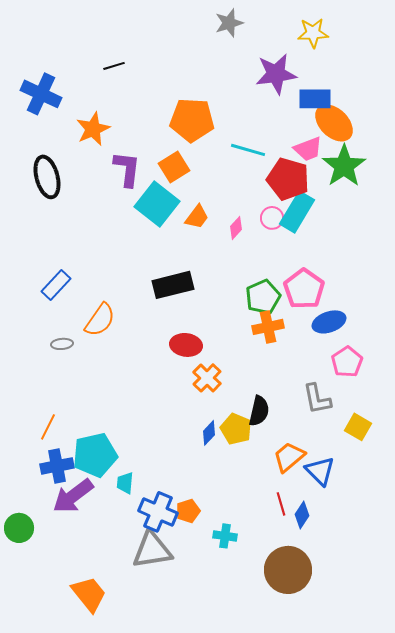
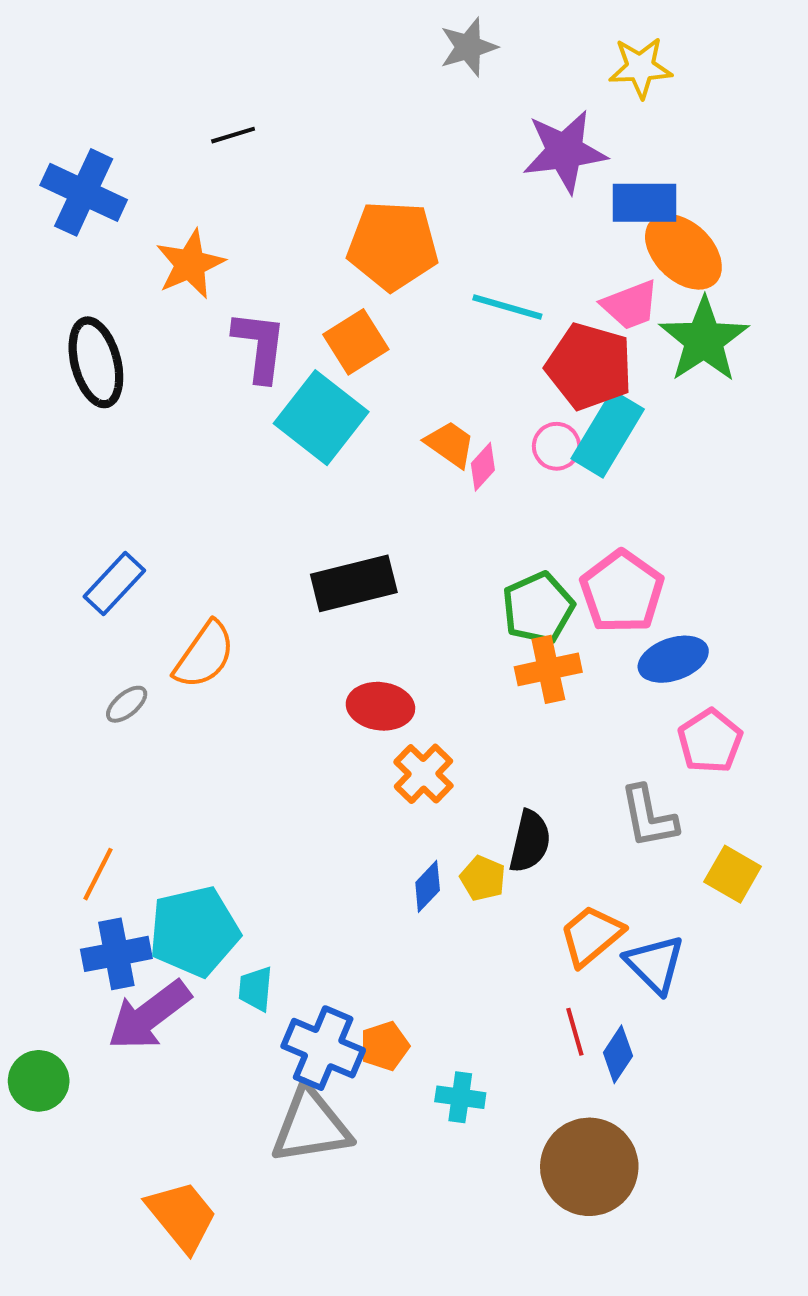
orange trapezoid: (197, 217) -> (450, 444), moved, turned -92
gray ellipse: (62, 344) -> (127, 704), turned -35
yellow pentagon: (236, 429) -> (483, 878), size x0.7

